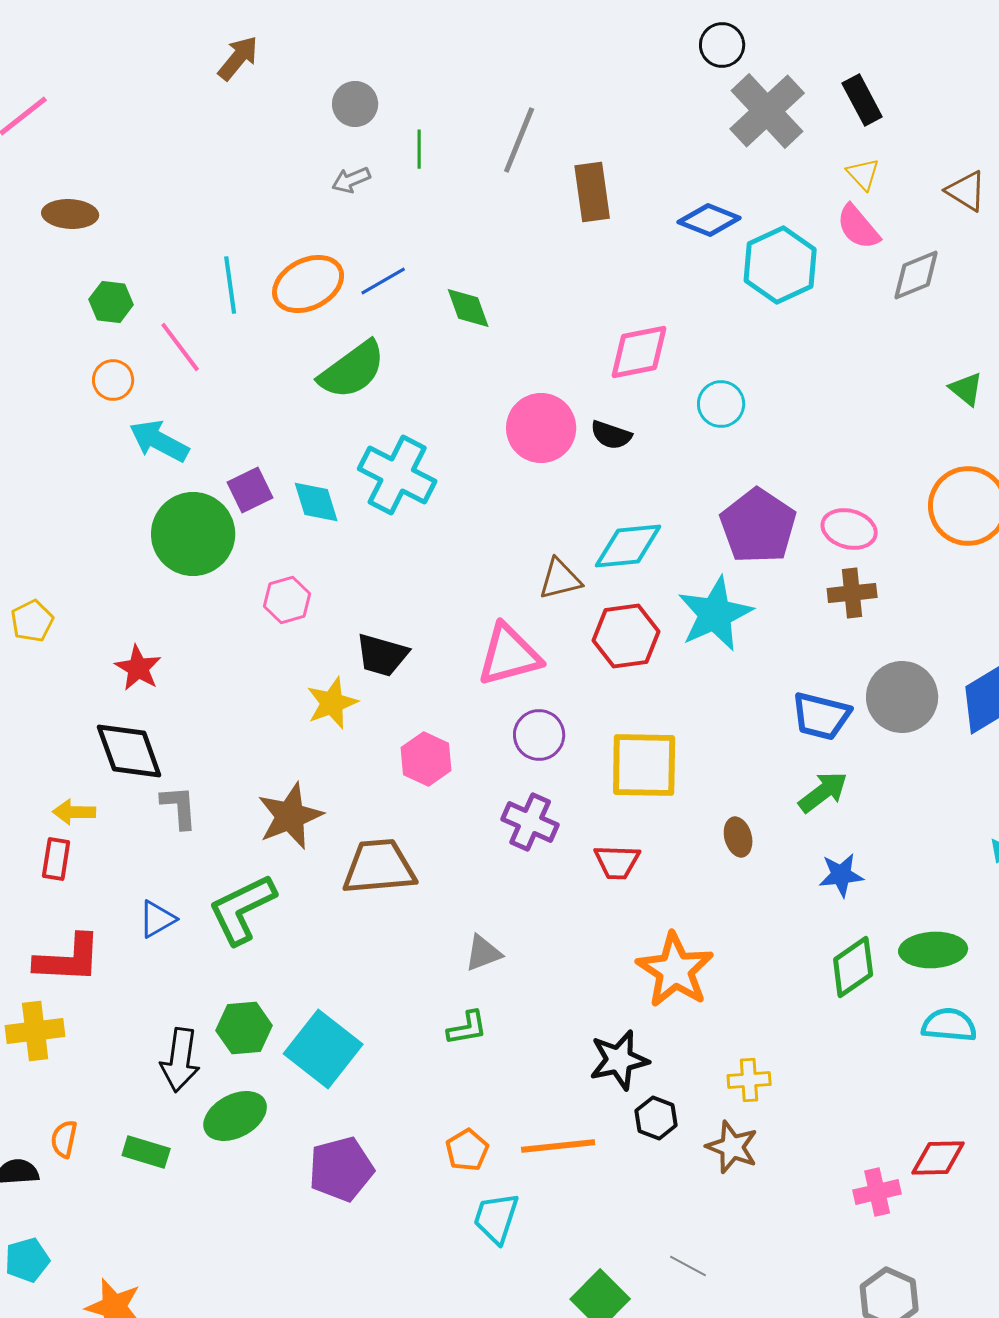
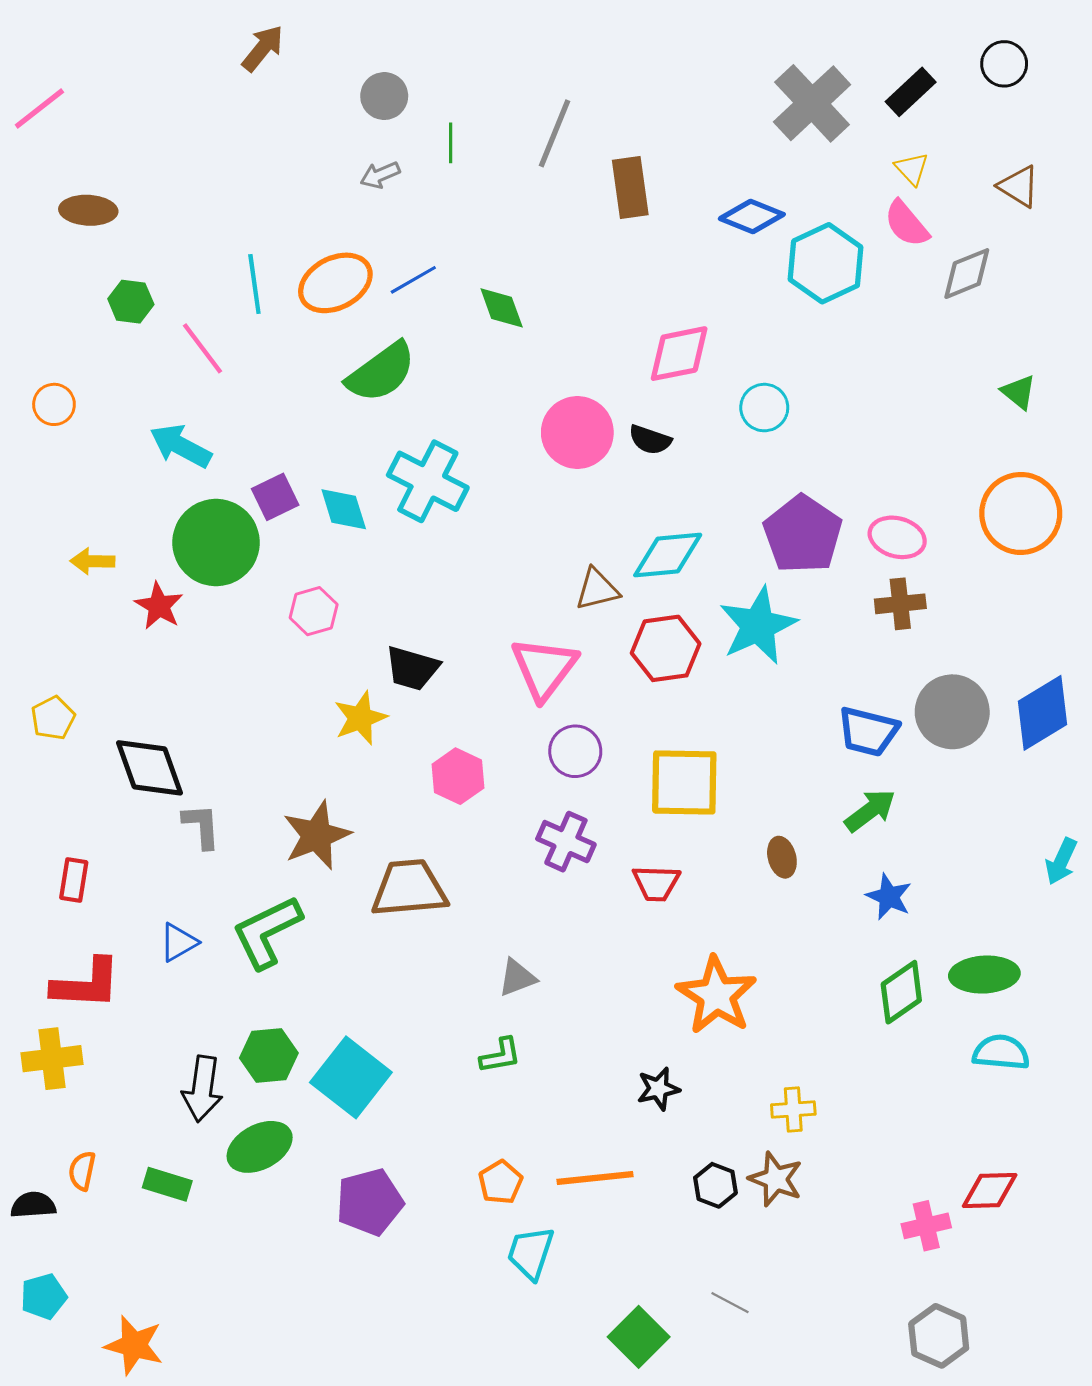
black circle: (722, 45) -> (1004, 64), moved
black rectangle: (862, 100) -> (911, 92), turned 75
orange circle: (113, 380) -> (54, 404), moved
yellow pentagon: (32, 621) -> (53, 718), moved
pink triangle: (509, 655) -> (544, 668), turned -38
red star: (138, 668) -> (159, 606), moved
yellow arrow: (74, 812) -> (92, 561), moved
blue star: (841, 875) -> (889, 897), turned 30
black star: (619, 1060) -> (658, 1089), size x0.7
black hexagon: (656, 1118) -> (715, 1185), moved

